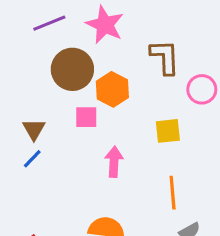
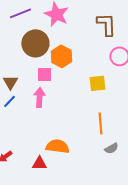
brown L-shape: (165, 57) -> (106, 24), moved
pink arrow: (114, 162) -> (39, 97), moved

